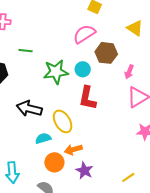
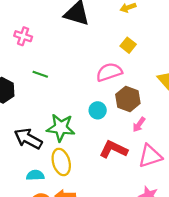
green star: (56, 72) -> (61, 128), moved
pink arrow: (129, 72) -> (139, 125), moved
red L-shape: (87, 98) -> (113, 149), moved, turned 90

